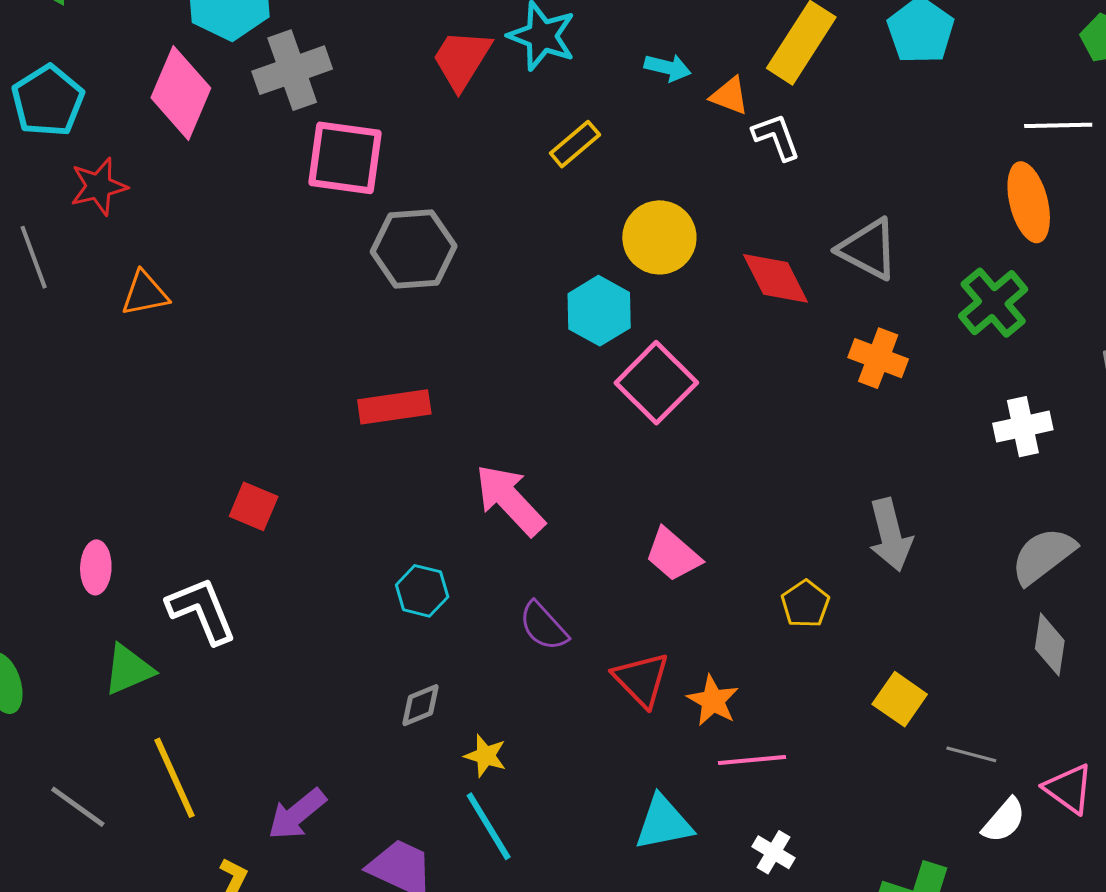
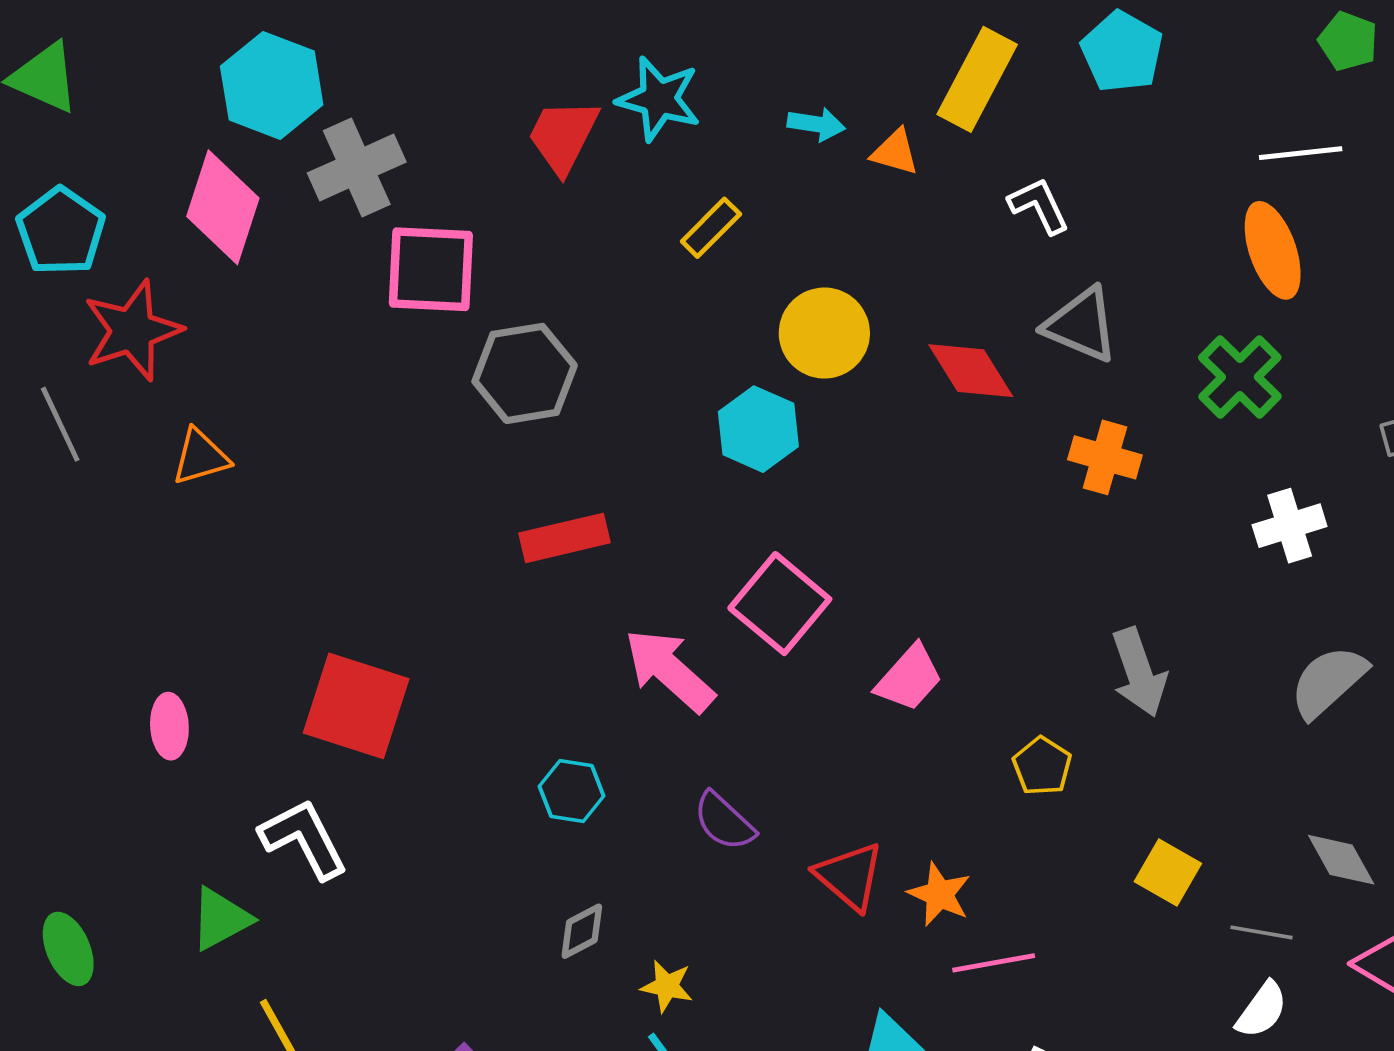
white L-shape: (776, 137) -> (1039, 206), moved
red star: (99, 186) -> (132, 331), size x1.4
pink square: (656, 383) -> (780, 604), moved
red rectangle: (394, 407) -> (565, 538), moved
red square: (254, 506) -> (356, 706), size x1.8
pink trapezoid: (673, 555) -> (909, 678), moved, turned -84
pink ellipse: (96, 567) -> (169, 726), moved
gray diamond: (1050, 645) -> (1341, 860), moved, turned -32
white semicircle: (1004, 820) -> (1262, 1010), moved

